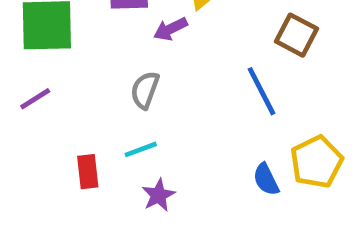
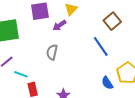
brown square: (296, 35) -> (112, 21), turned 30
cyan line: (141, 149) -> (21, 74), moved, turned 48

